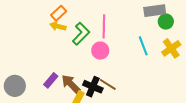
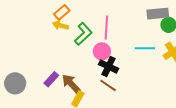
cyan line: (143, 46) -> (145, 48), turned -72
black cross: (93, 87) -> (109, 66), moved

